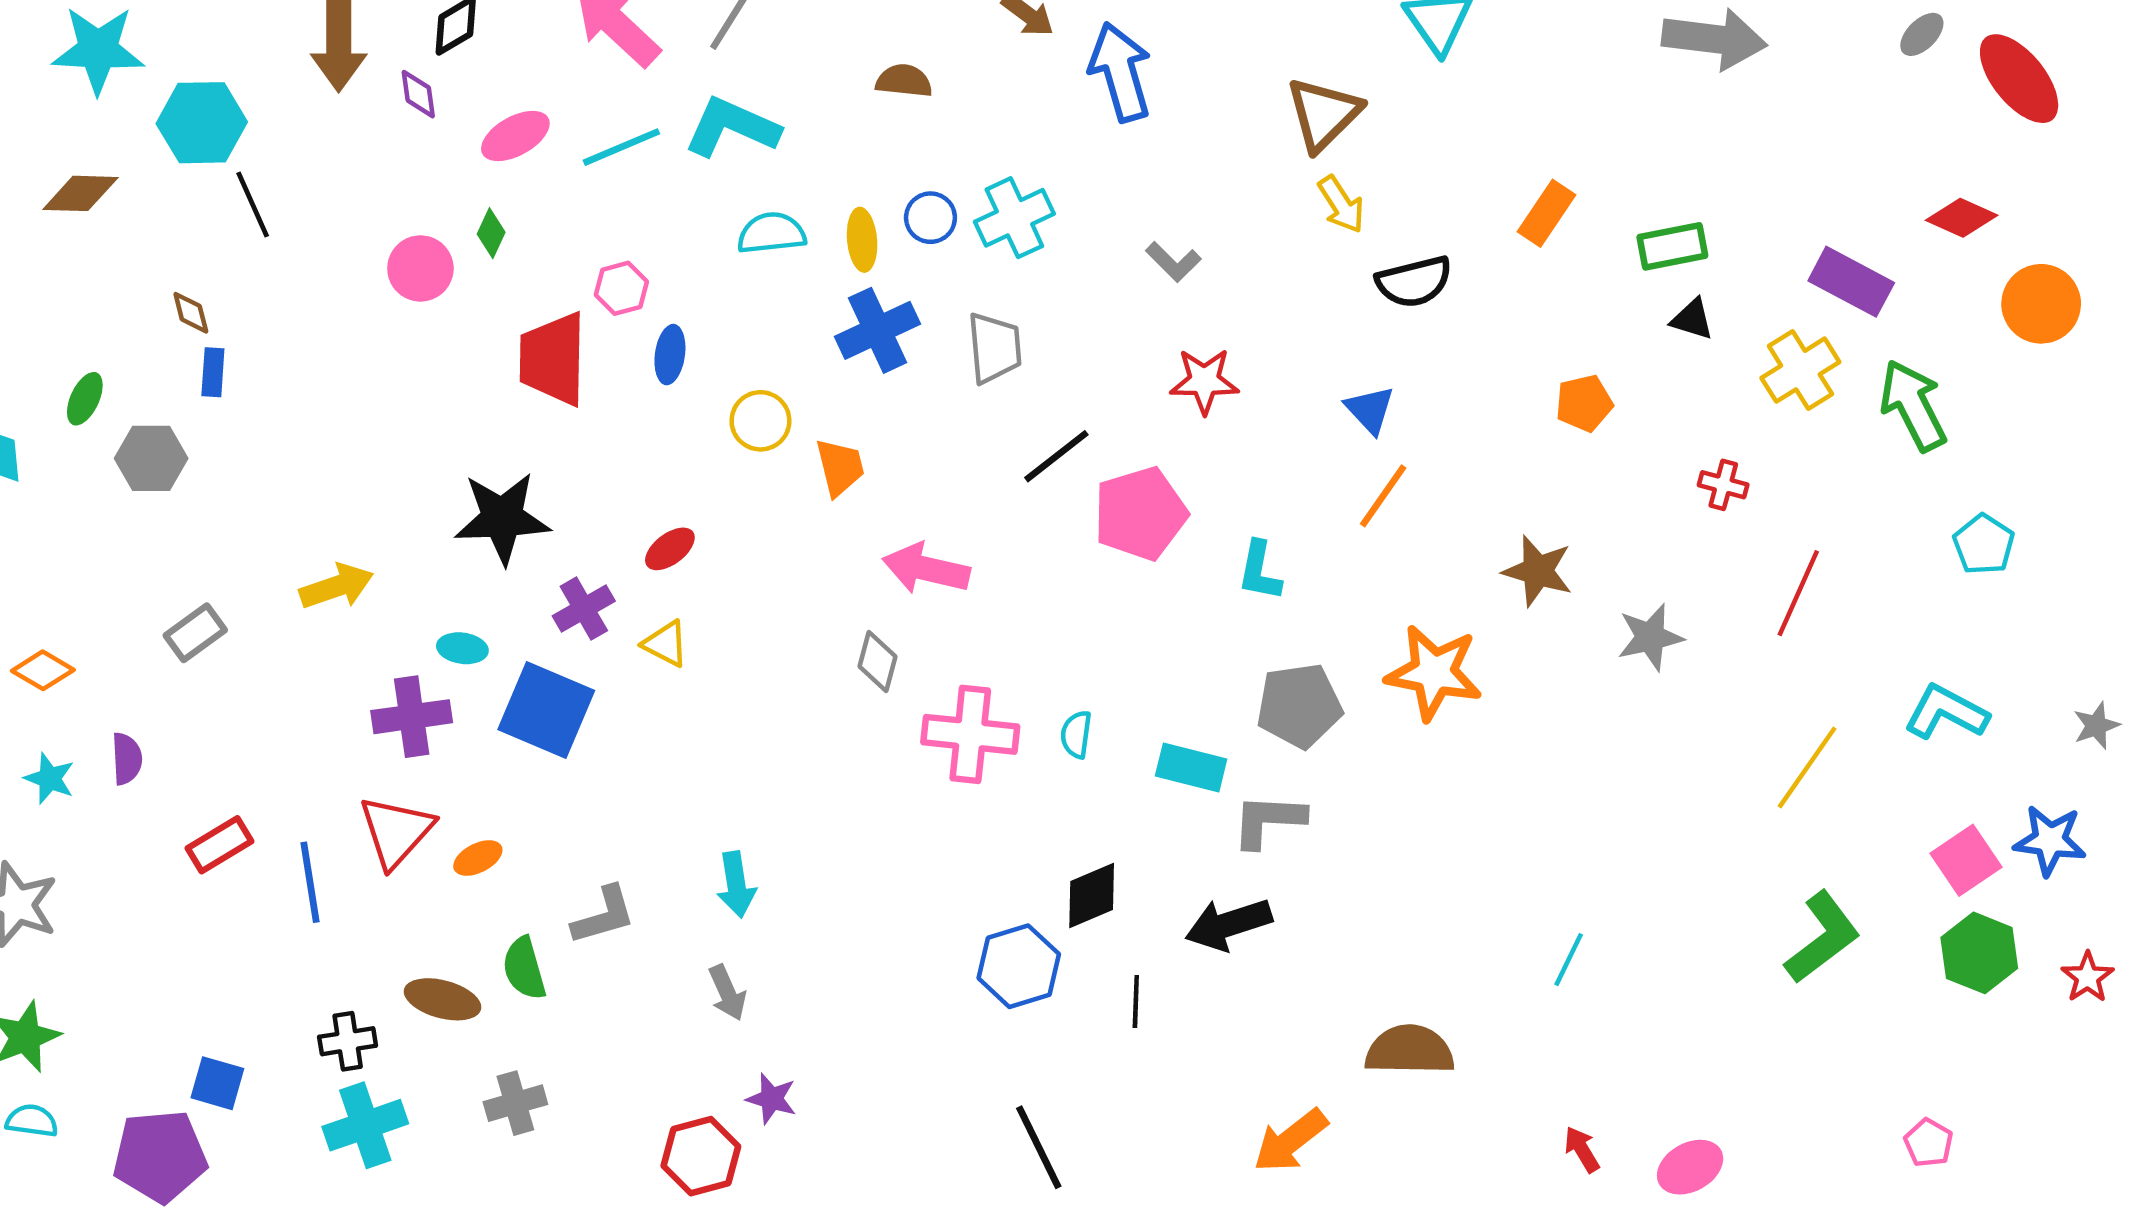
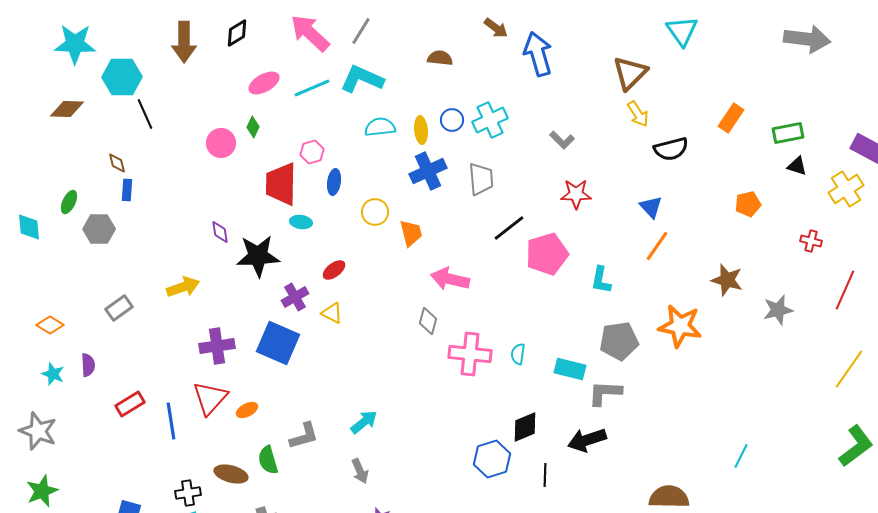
purple diamond: (418, 94) -> (220, 232), moved
cyan ellipse: (462, 648) -> (301, 222), moved
cyan arrow: (736, 885) -> (364, 422), turned -120

